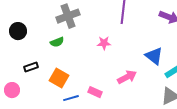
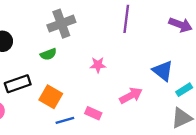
pink star: (104, 43) -> (98, 65), moved
black rectangle: (31, 67) -> (18, 84), size x1.5

